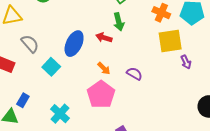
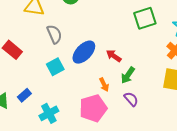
green arrow: (119, 22) -> (128, 75), moved, turned 30
gray semicircle: (30, 44) -> (54, 34), moved
blue rectangle: (23, 100) -> (24, 95), moved

